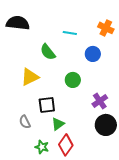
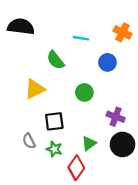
purple cross: (100, 101) -> (116, 117), turned -35
green triangle: (58, 124) -> (89, 143), moved
green star: (42, 147) -> (54, 149), moved

